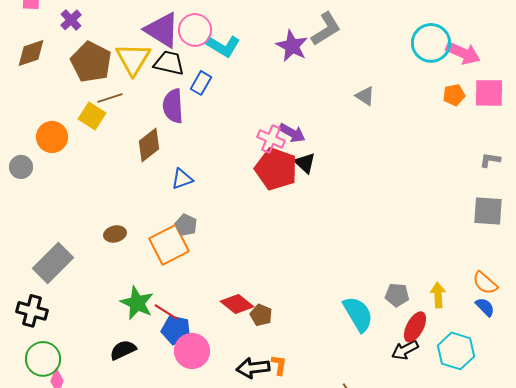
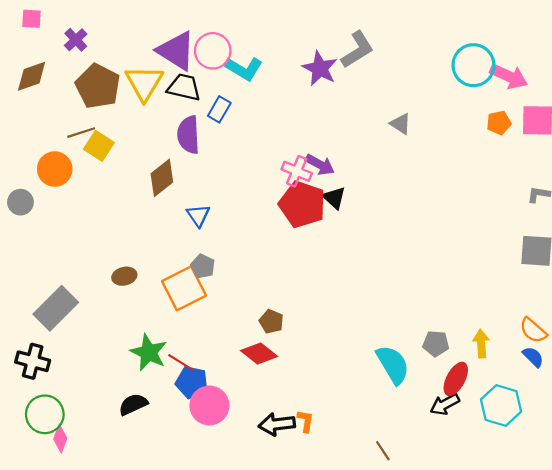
brown line: (110, 98) -> (81, 133), moved
blue triangle: (182, 179) -> (198, 215), turned -45
brown pentagon: (261, 315) -> (271, 321), moved

